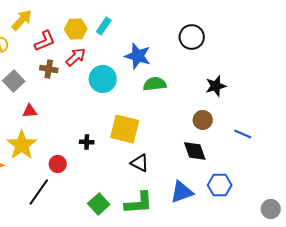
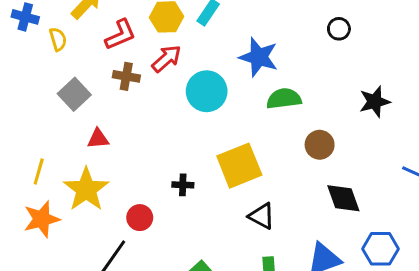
black circle: (192, 37) -> (339, 29), size x0.6
brown circle: (203, 120) -> (320, 145), moved
yellow square: (125, 129) -> (239, 166), turned -36

